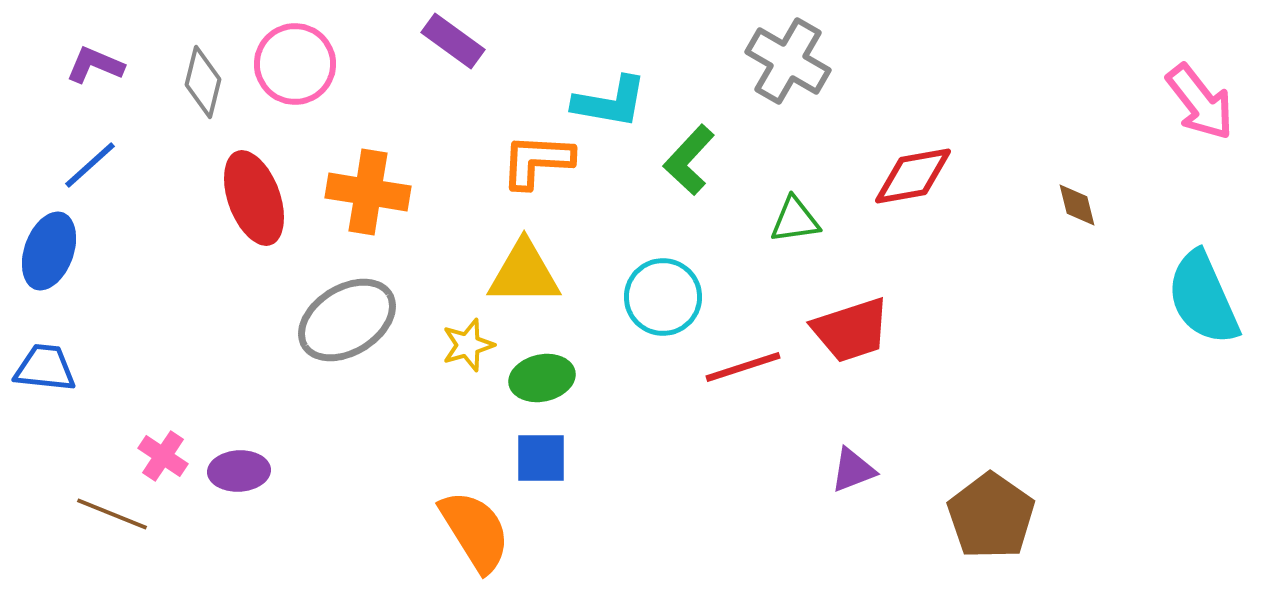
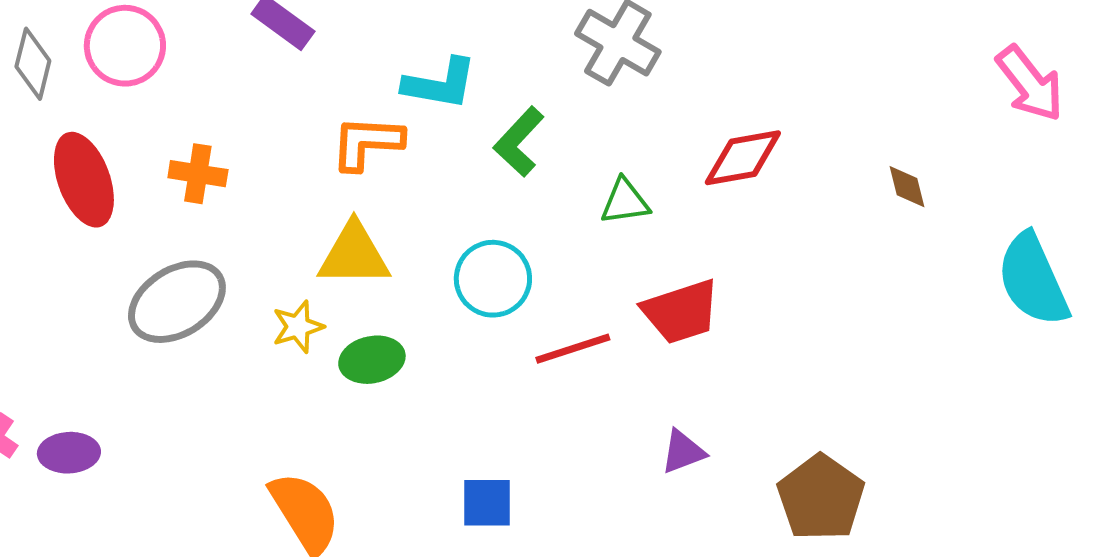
orange cross: (368, 192) -> (198, 174), size x0.7
blue square: (541, 458) -> (487, 503), moved

